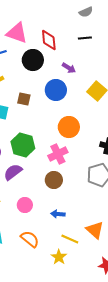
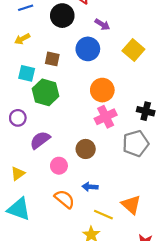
green hexagon: (23, 145) -> (46, 92), moved
pink cross: (58, 154) -> (106, 117), moved
pink circle: (25, 205) -> (59, 166), moved
orange semicircle: (30, 239) -> (64, 199), moved

